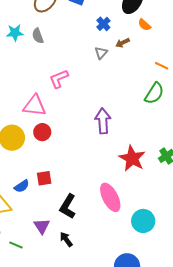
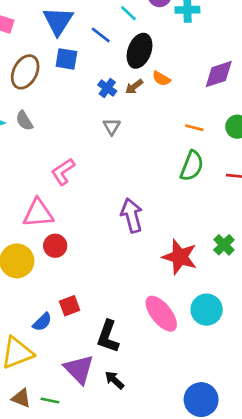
brown arrow: (123, 43) -> (134, 87), moved
cyan circle: (143, 221) -> (207, 310), moved
purple triangle: (42, 226) -> (79, 369), size x1.4

